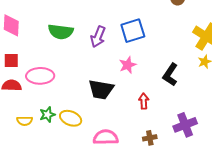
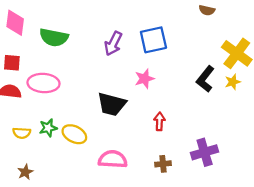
green semicircle: (61, 32) -> (54, 37), moved
black L-shape: (170, 75) -> (205, 79), moved

